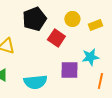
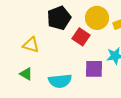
yellow circle: (72, 19) -> (97, 18), size x1.5

